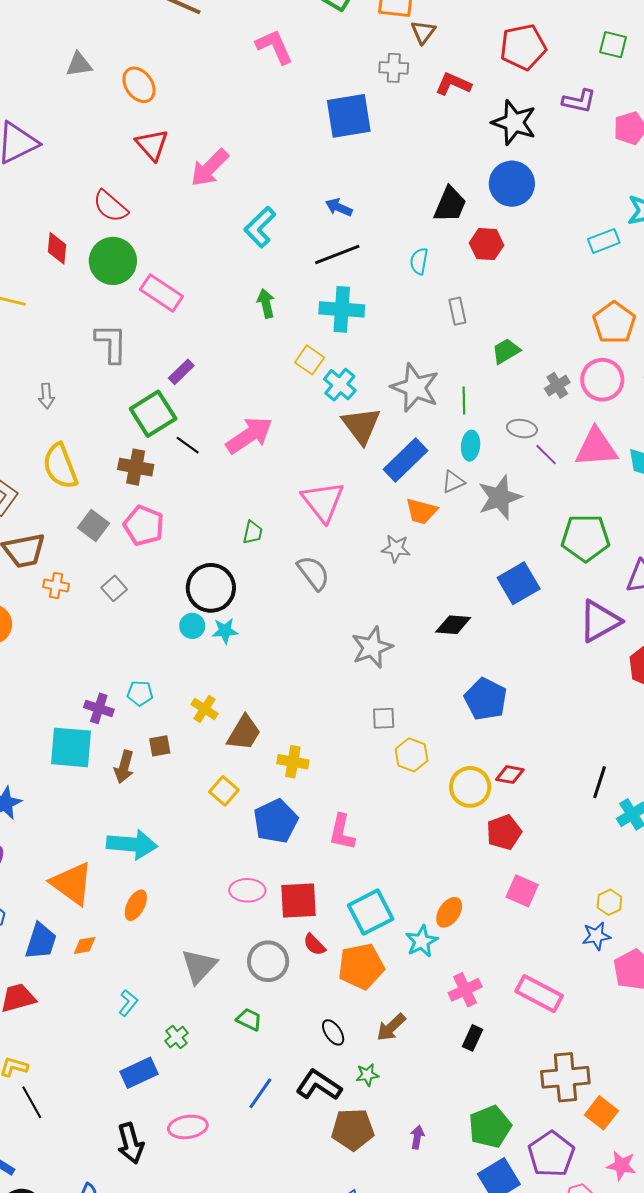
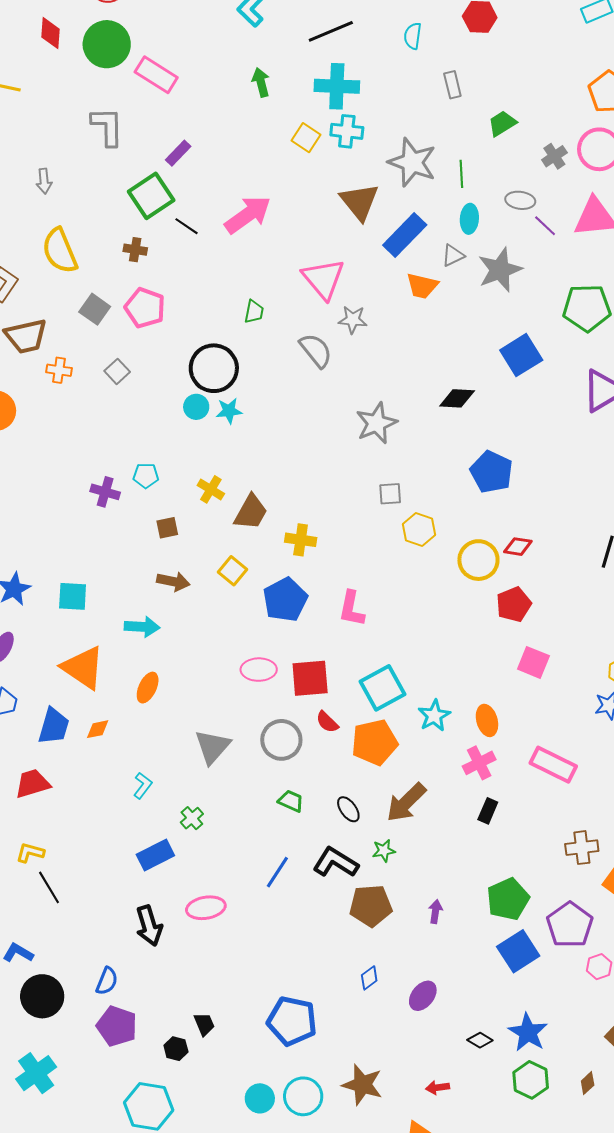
cyan cross: (340, 385) -> (347, 131), moved, turned -32
brown cross: (136, 467) -> (135, 250), size x0.7
gray star: (396, 548) -> (353, 320), moved
cyan square: (71, 747) -> (73, 596), moved, size x0.7
brown arrow: (124, 767) -> (173, 581), moved, turned -92
cyan arrow: (132, 844) -> (142, 627), size x0.7
orange ellipse: (449, 912) -> (487, 720), moved, turned -48
green trapezoid: (249, 1019) -> (291, 801), moved
brown arrow: (391, 1027) -> (406, 802), size x1.4
brown cross: (565, 1077) -> (582, 848), size x0.7

